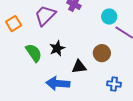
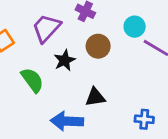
black star: (57, 48) -> (65, 60), moved
brown circle: (102, 53) -> (98, 46), moved

